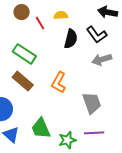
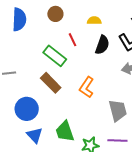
red line: (40, 23) -> (72, 40), moved

